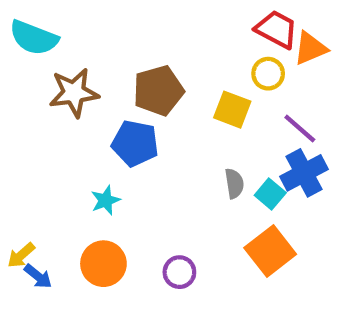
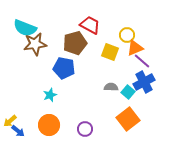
red trapezoid: (277, 29) -> (90, 25), moved
cyan semicircle: (34, 38) -> (25, 28), moved
orange triangle: (310, 48) -> (135, 48), moved
gray semicircle: (234, 183) -> (111, 87), turned -80

